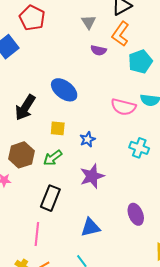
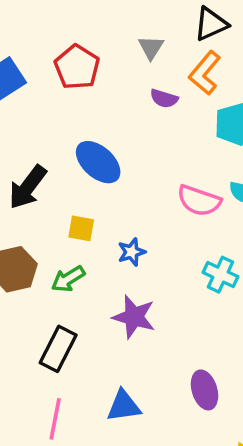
red pentagon: (32, 18) -> (77, 67), moved
purple star: (92, 176) -> (134, 317), turned 30
pink line: (37, 234) -> (55, 419), moved

